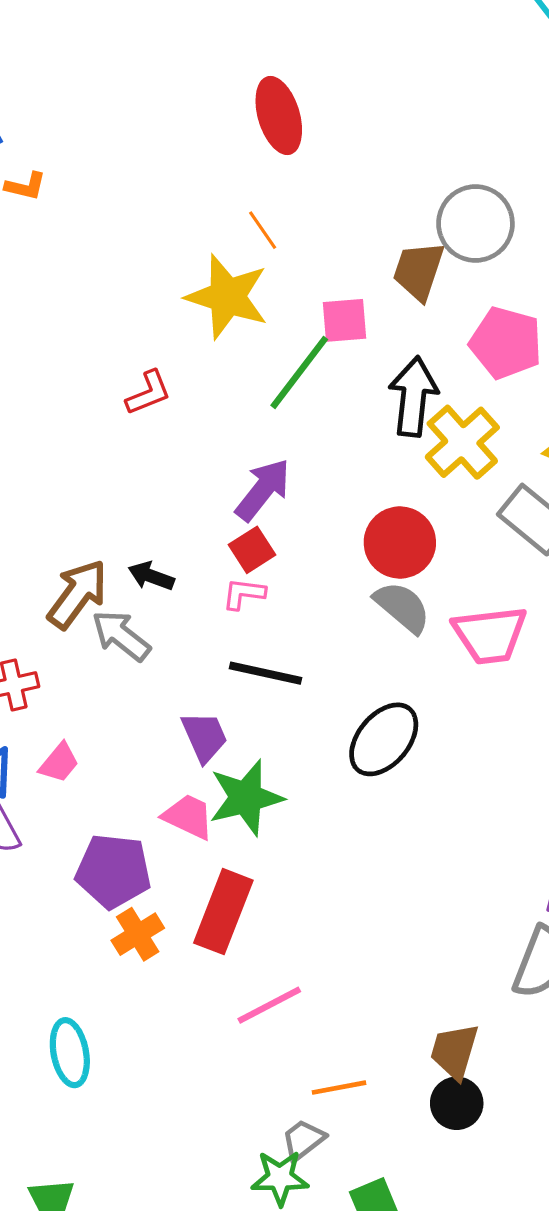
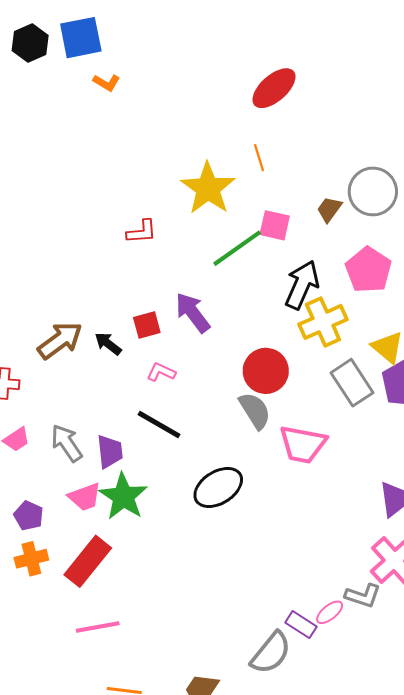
red ellipse: (279, 115) -> (274, 88), turned 48
orange line: (263, 230) -> (259, 158), moved
brown trapezoid: (419, 271) -> (329, 209), size x0.7
purple arrow: (263, 490) -> (193, 313), turned -93
red square: (252, 550) -> (147, 325), moved
gray arrow: (121, 636) -> (67, 443), moved
green star: (246, 798) -> (123, 496), turned 30
pink trapezoid: (188, 817) -> (85, 497), turned 117
purple pentagon: (113, 871) -> (29, 516), size x0.6

